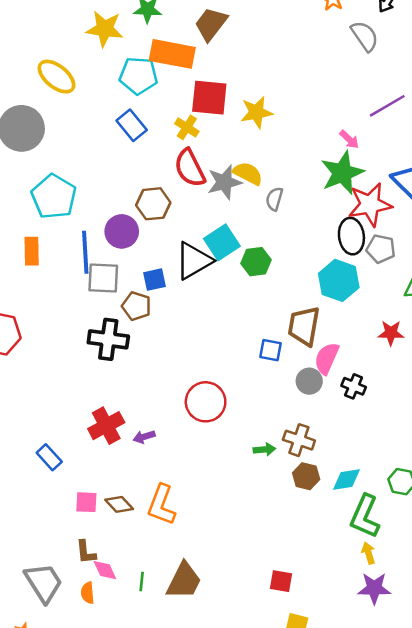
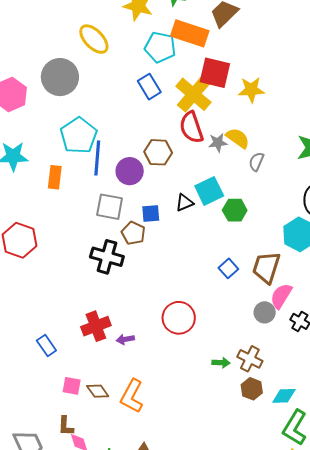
yellow cross: (187, 127) -> (193, 94), size x1.8
gray star: (224, 182) -> (218, 143), size x0.7
blue line: (85, 252) -> (97, 158), moved
black triangle: (194, 261) -> (184, 203), size x0.6
blue square: (271, 350) -> (228, 268), moved, turned 30

